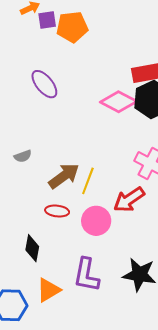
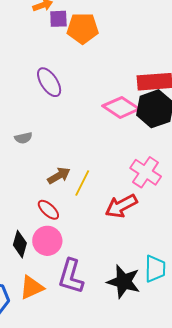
gray semicircle: (23, 156) -> (23, 138), moved
brown arrow: (64, 176) -> (59, 176), size x0.7
red ellipse: (57, 211) -> (48, 210), turned 30
pink circle: (96, 221) -> (47, 241), moved

